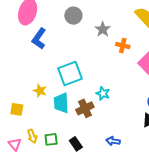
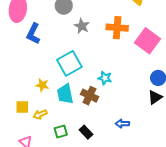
gray star: (103, 29) -> (82, 26), moved
orange cross: (123, 46) -> (117, 28), size x1.5
brown cross: (85, 108) -> (89, 96), turned -30
yellow arrow: (32, 136) -> (40, 114), moved, turned 96

